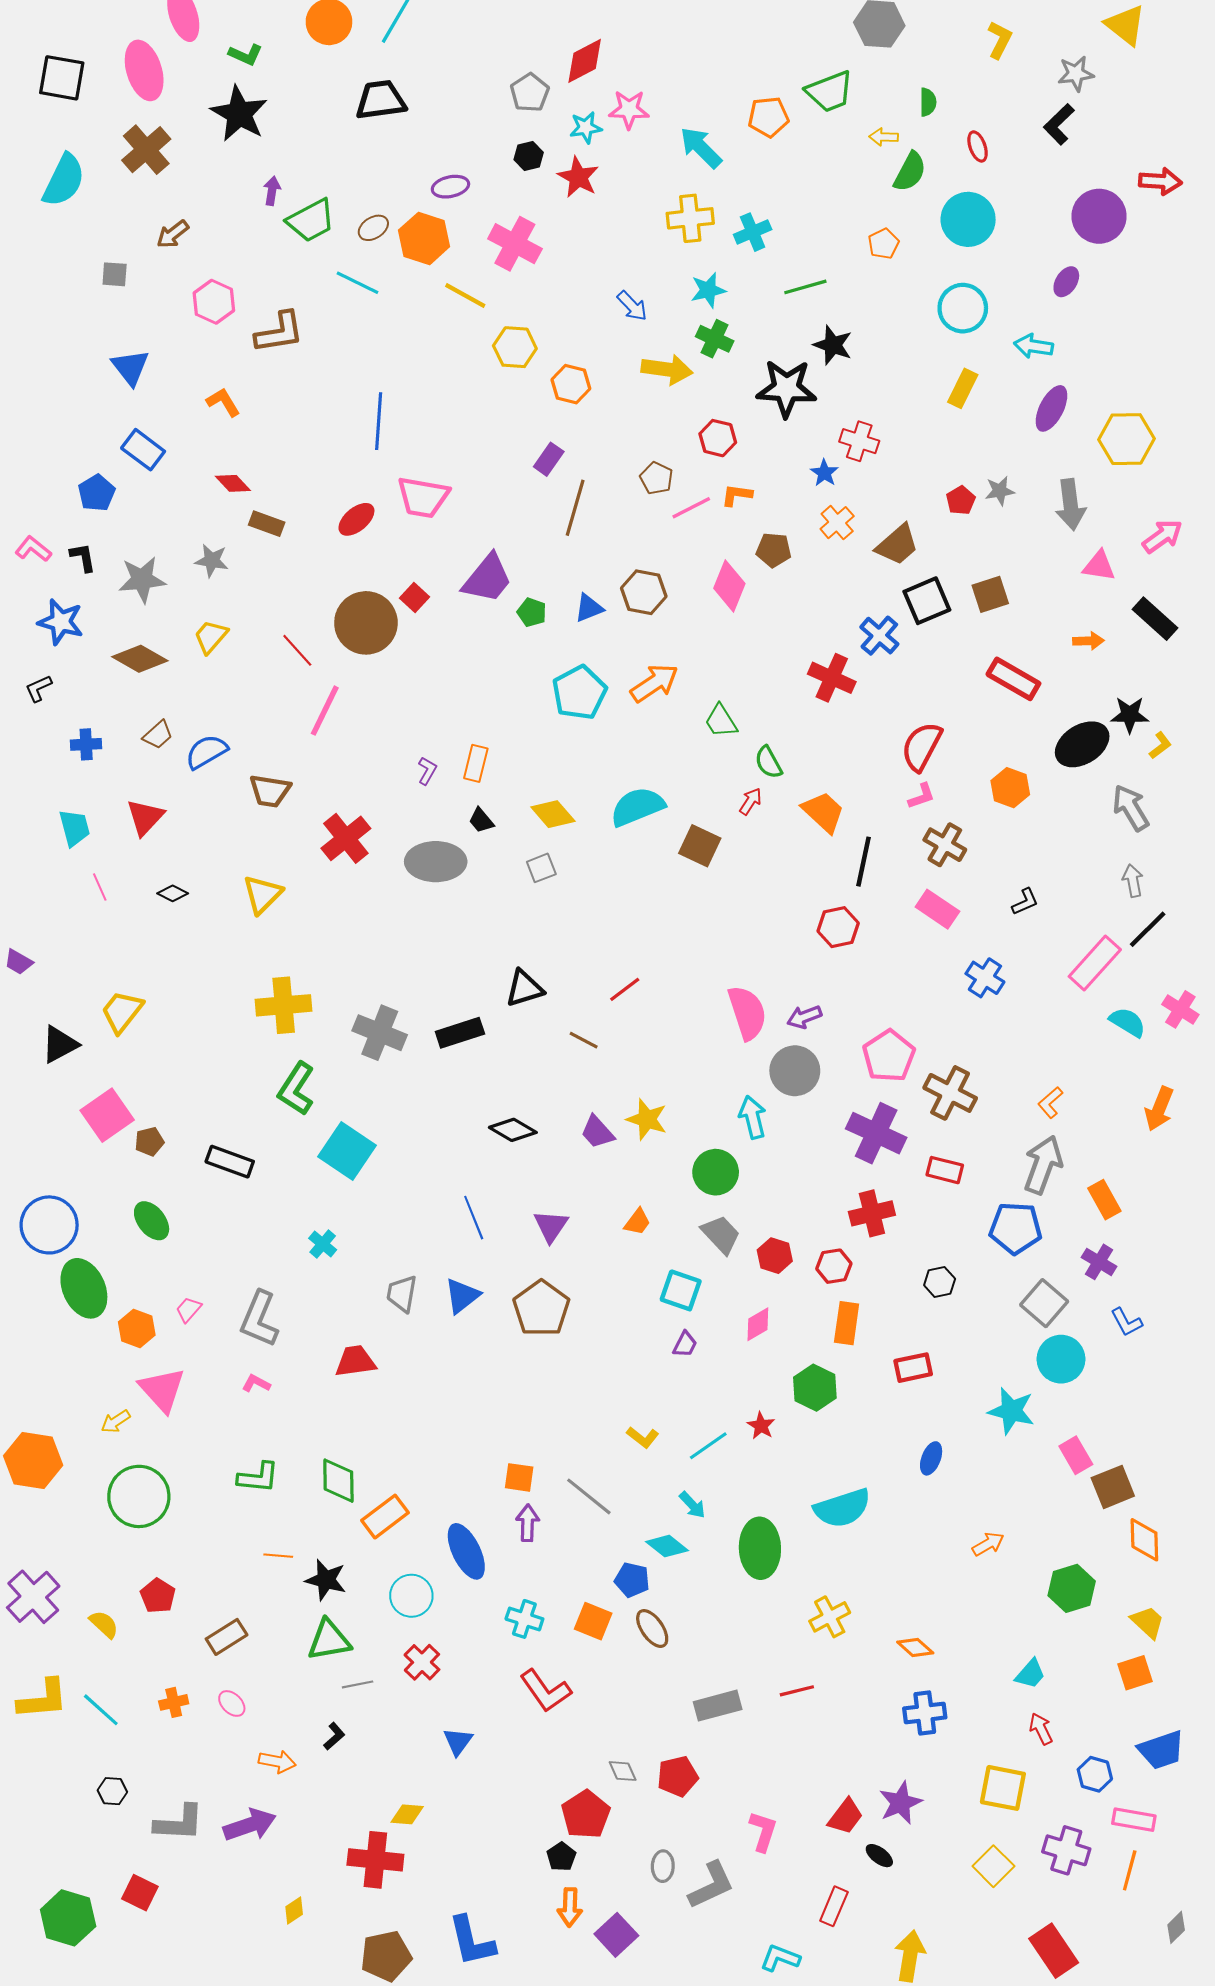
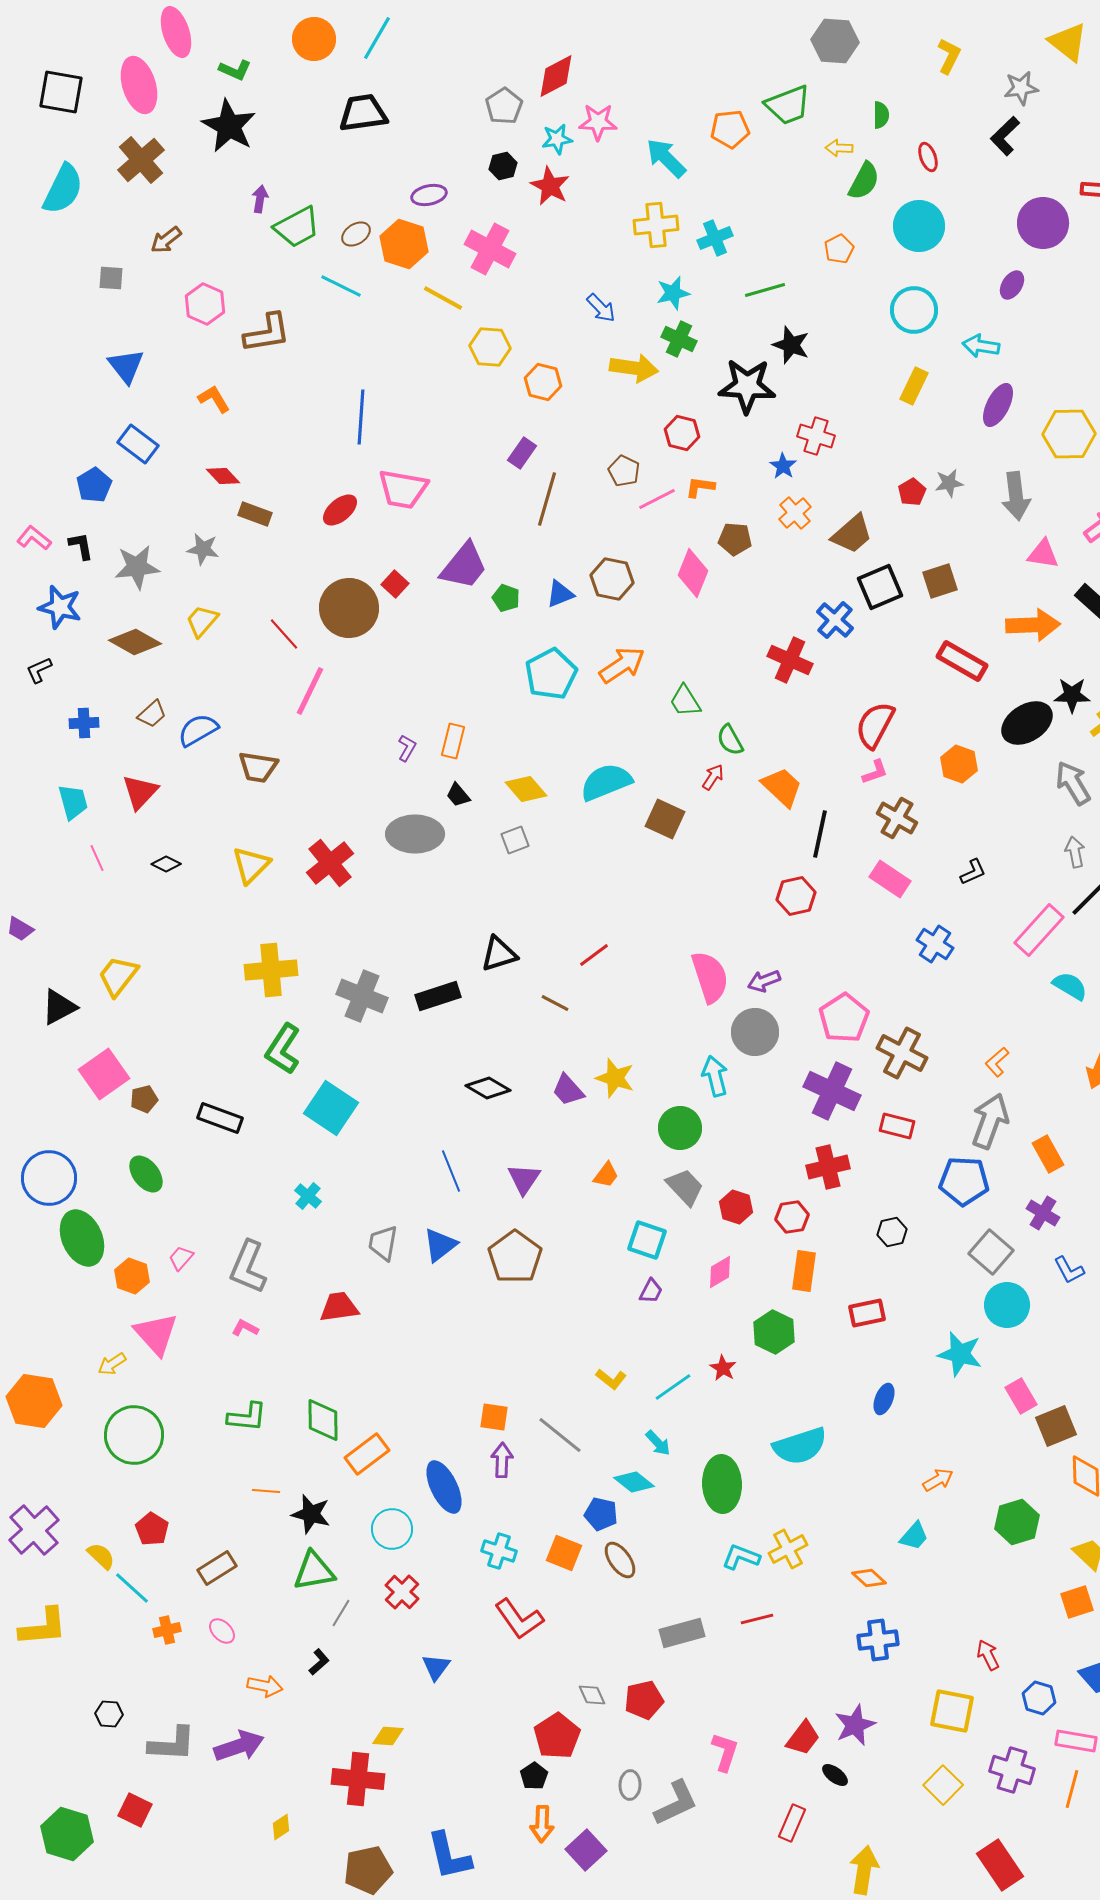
orange arrow: (1088, 641) -> (1033, 625), size x1.8
red cross: (346, 838) -> (330, 863), moved
cyan trapezoid: (1030, 1674) -> (914, 1536), moved
gray line: (358, 1684) -> (341, 1613), turned -48
cyan line: (101, 1710) -> (132, 1588), moved
cyan L-shape: (780, 1958) -> (741, 1557), moved

